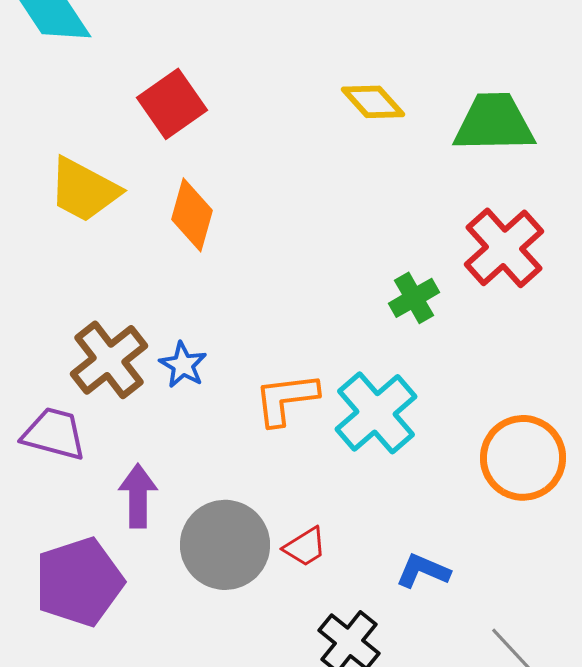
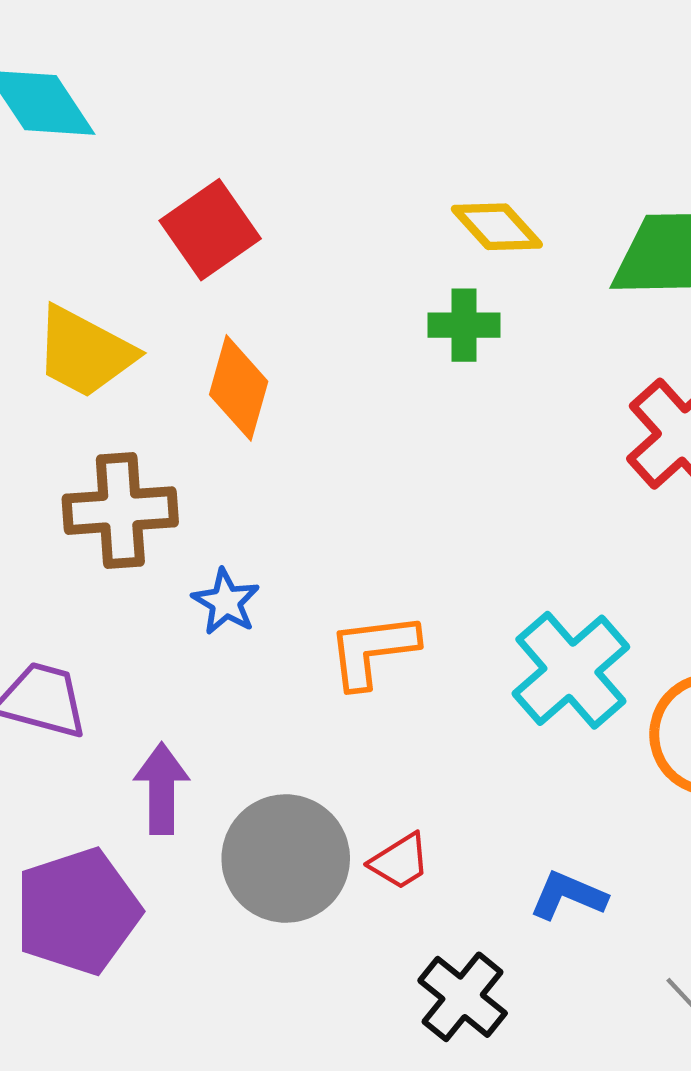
green cross: (414, 298) -> (464, 325), moved, turned 30
brown cross: (109, 360) -> (120, 511), moved, turned 34
cyan cross: (376, 413) -> (571, 670), moved

